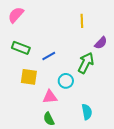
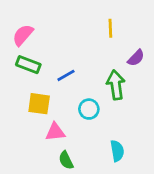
pink semicircle: (16, 15) -> (23, 35), moved
green arrow: (86, 63) -> (116, 85), turned -35
pink triangle: (50, 97) -> (55, 132), moved

